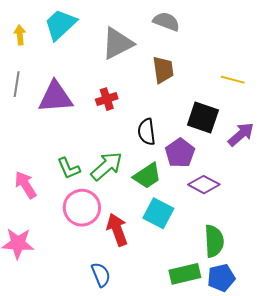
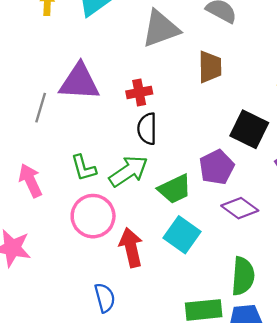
gray line: (17, 84) -> (41, 108), moved
black semicircle: (147, 132) -> (147, 129), moved

